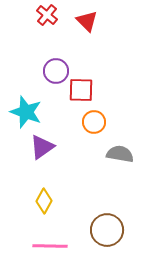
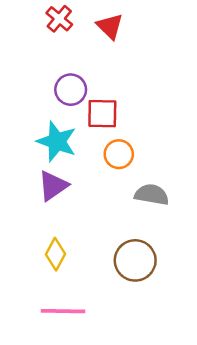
cyan star: (26, 112) -> (57, 141), moved
brown circle: (107, 230) -> (135, 260), moved

